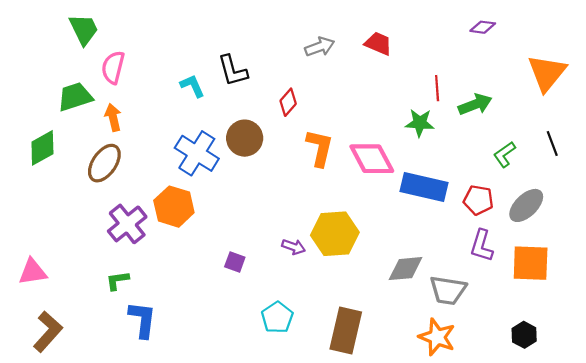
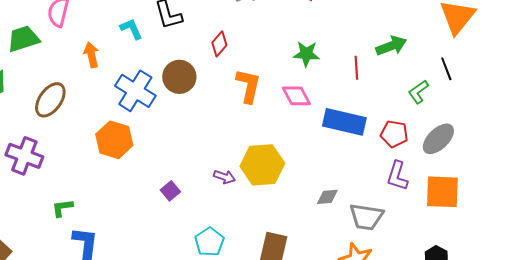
red line: (437, 88) -> (356, 68), moved
orange arrow: (113, 117) -> (91, 55), moved
green star: (420, 123) -> (306, 54), moved
black line: (552, 144) -> (446, 69), moved
pink diamond: (372, 159) -> (296, 96), size x0.7
purple cross: (127, 224) -> (24, 156), moved, turned -30
purple square: (235, 262) -> (170, 191), turned 30
gray diamond: (406, 269) -> (327, 197), size x0.7

